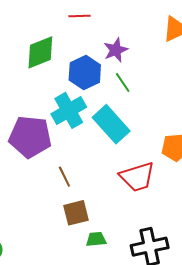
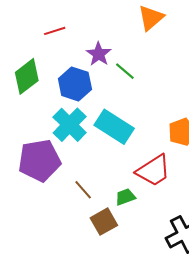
green line: (123, 82) -> (125, 71), moved
green trapezoid: (96, 239) -> (125, 197), moved

